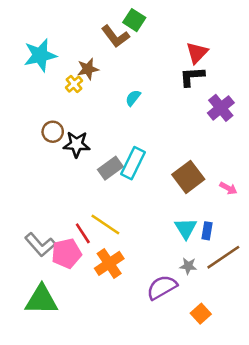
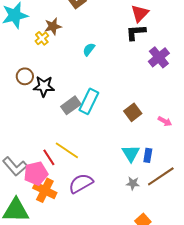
brown square: (188, 177) -> (133, 112), size x0.7
orange cross: (109, 263) -> (45, 190), moved, turned -30
purple semicircle: (162, 287) -> (81, 183), moved

